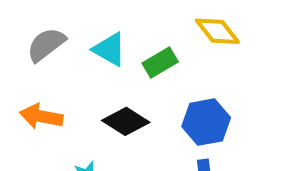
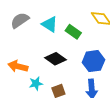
green rectangle: (160, 62) -> (73, 32), turned 63
orange arrow: (41, 116) -> (18, 66), moved

